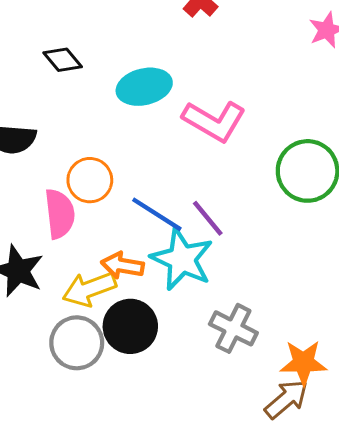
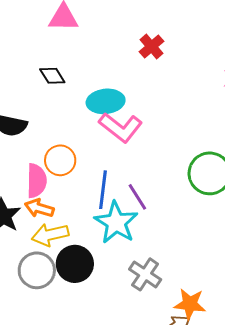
pink L-shape: (214, 121) -> (121, 127), moved
blue line: (157, 214) -> (103, 190), turned 57
orange arrow: (123, 265) -> (39, 208), moved

